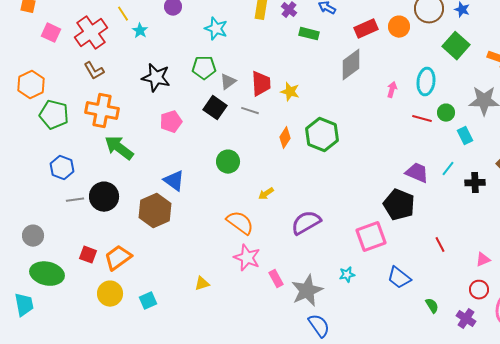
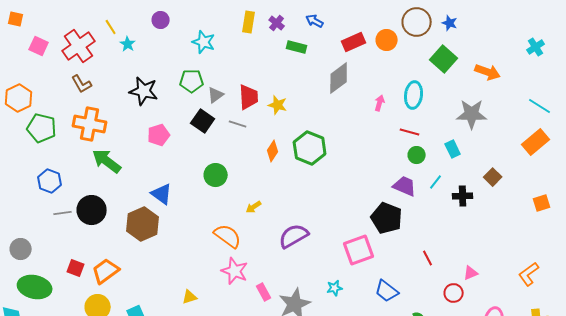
green circle: (446, 113) -> (417, 155), moved
red circle: (479, 290) -> (454, 293), moved

